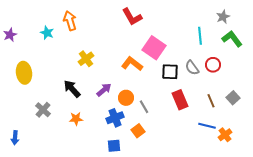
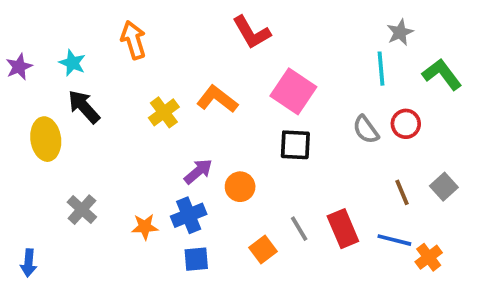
gray star: (223, 17) -> (400, 32), moved
cyan star: (47, 33) -> (72, 63), moved
orange L-shape: (132, 64) -> (217, 99), moved
black square: (170, 72) -> (295, 145), moved
black arrow: (72, 89) -> (84, 107), moved
red rectangle: (180, 100) -> (343, 229), moved
gray line: (144, 107) -> (299, 229), moved
blue cross: (115, 118) -> (189, 215), moved
blue square: (114, 146) -> (196, 259), moved

